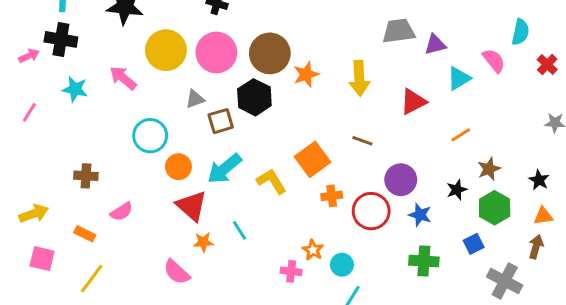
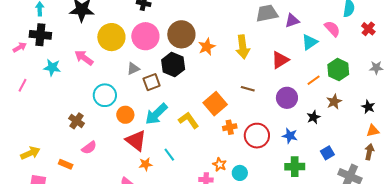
brown cross: (86, 176) -> (76, 121), moved, turned 35
purple circle: (401, 180) -> (287, 98), moved
green hexagon: (495, 208) -> (338, 70), moved

